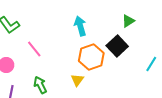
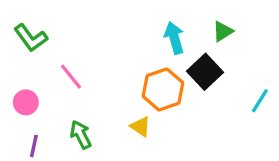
cyan arrow: (80, 26) -> (174, 38), moved
yellow triangle: (77, 80) -> (140, 127), turned -32

